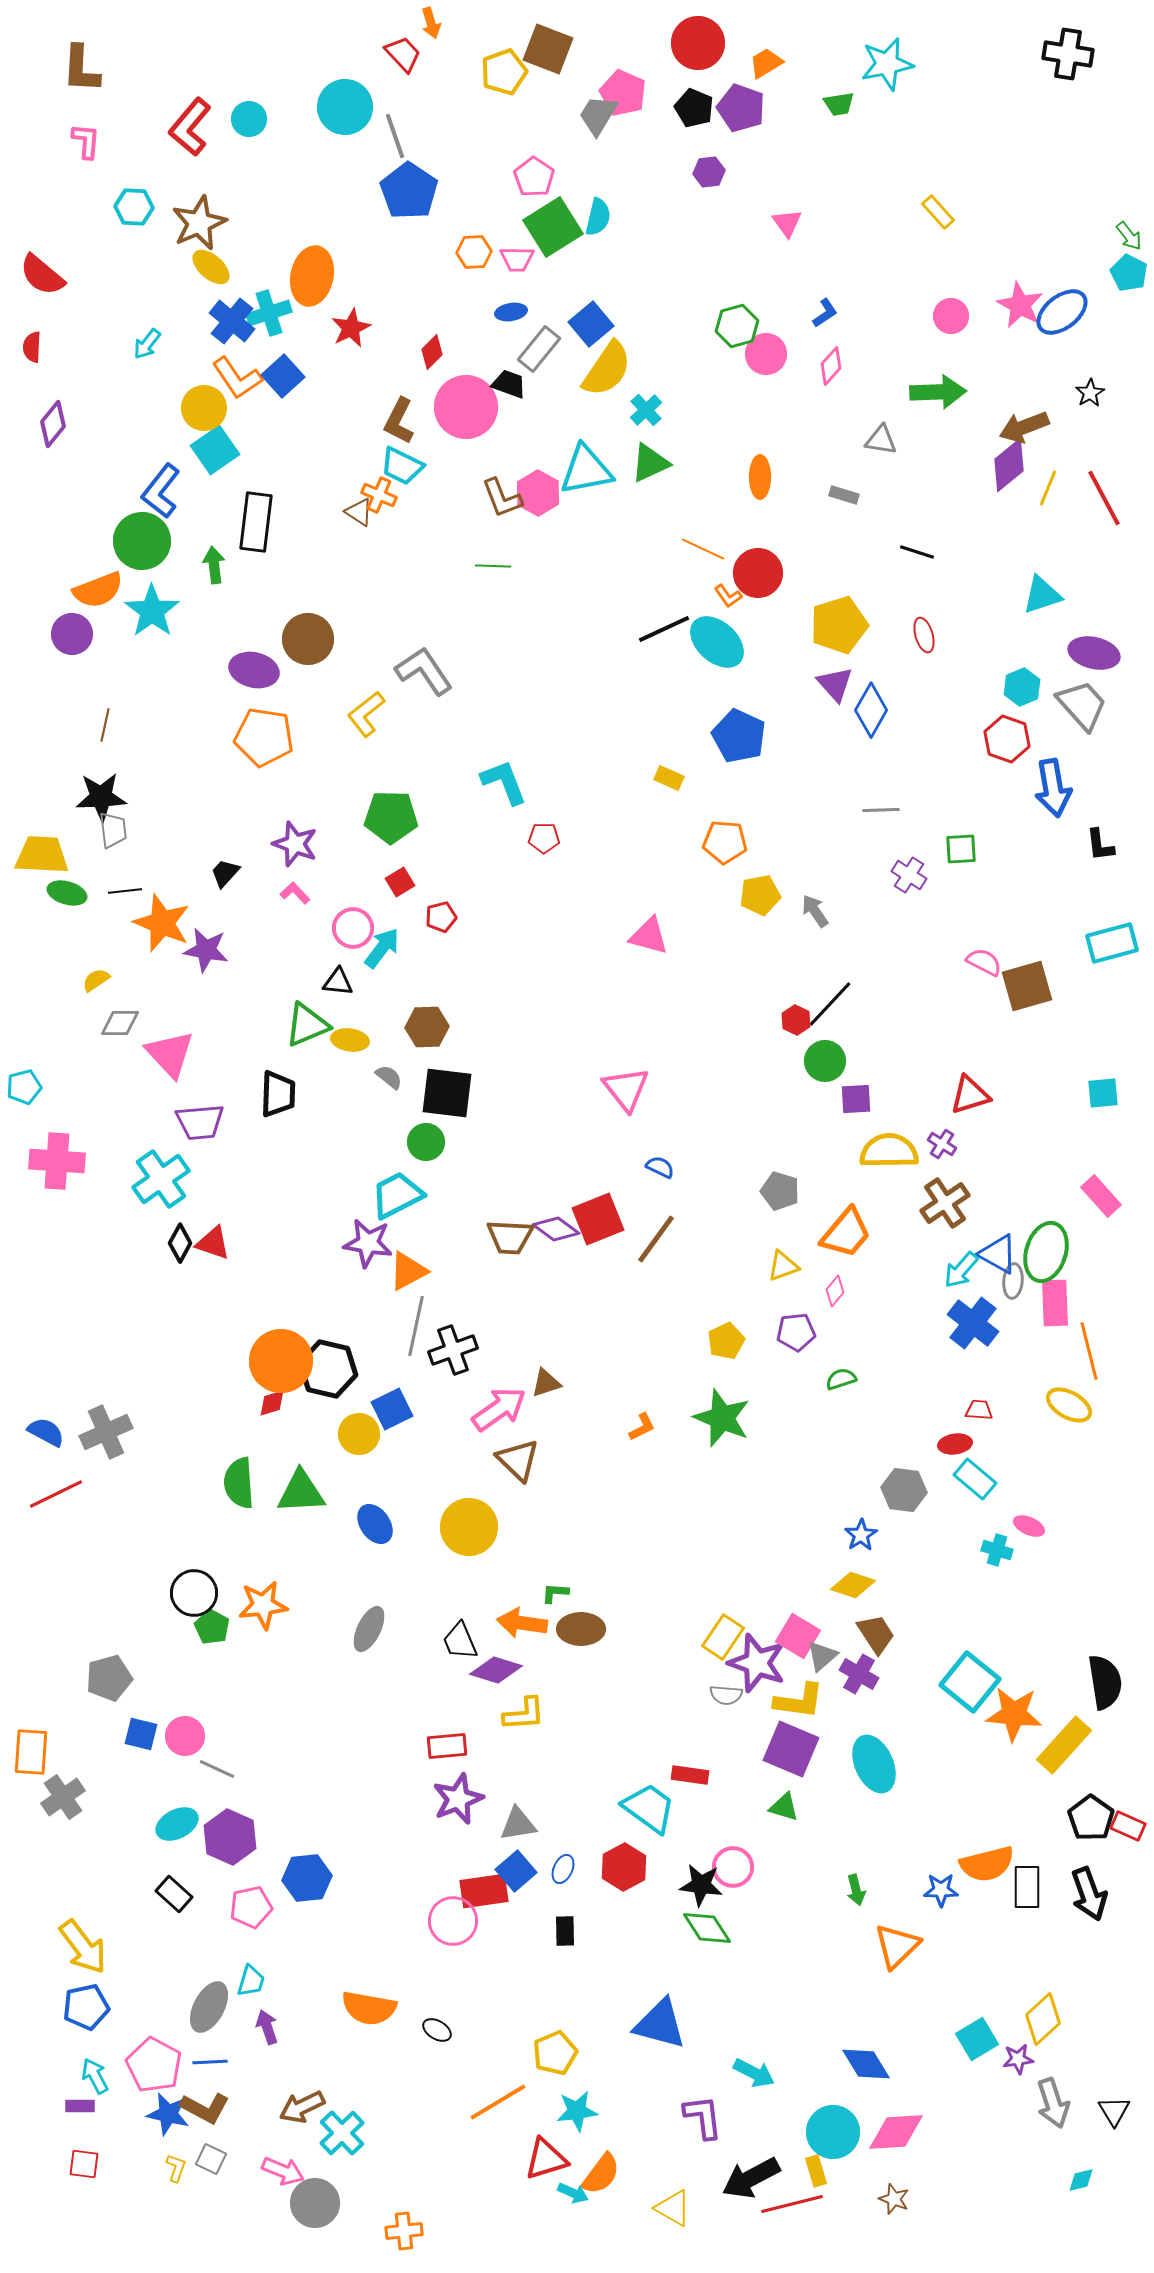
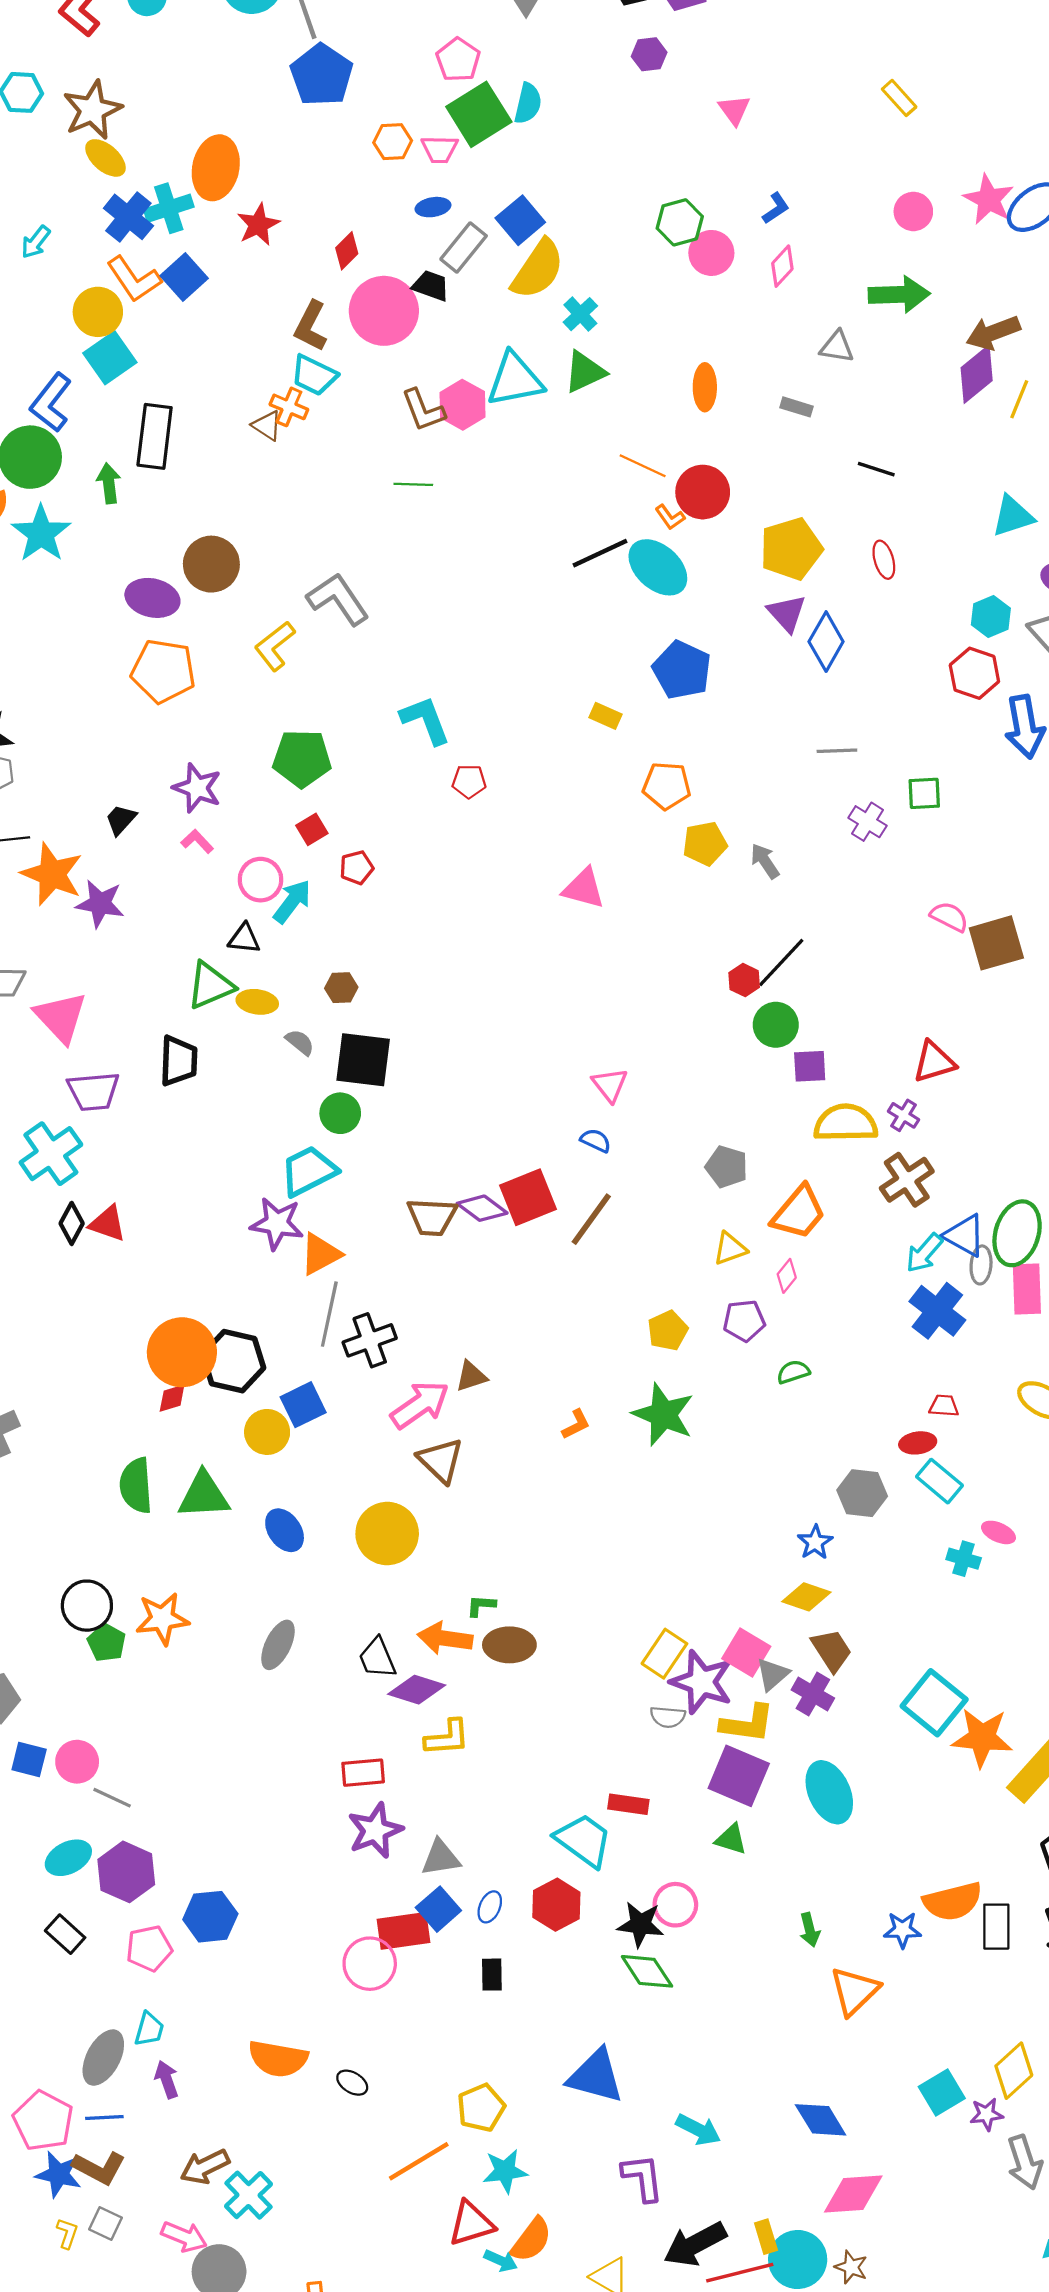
brown hexagon: (427, 1027) -> (341, 988), size x0.7
pink triangle: (626, 1089) -> (610, 1085), moved, size x0.7
cyan circle: (833, 2132) -> (798, 2260), moved

